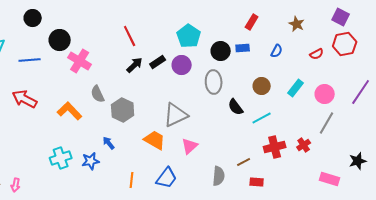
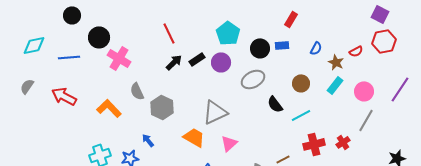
brown star: (297, 24) -> (336, 62), moved
gray ellipse: (214, 82) -> (253, 79), turned 65

